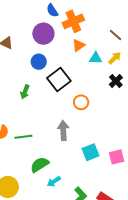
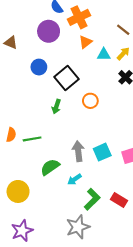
blue circle: (39, 62) -> (39, 67), moved
green arrow: (25, 92) -> (56, 107), moved
gray arrow: (63, 130) -> (78, 151), moved
cyan arrow: (54, 182) -> (74, 179), moved

